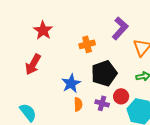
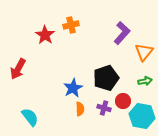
orange cross: (87, 44) -> (71, 25), moved
red arrow: (33, 64) -> (18, 69), moved

